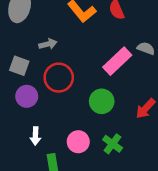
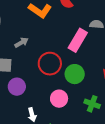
red circle: (59, 78) -> (50, 64), moved
pink circle: (78, 142) -> (59, 99), moved

